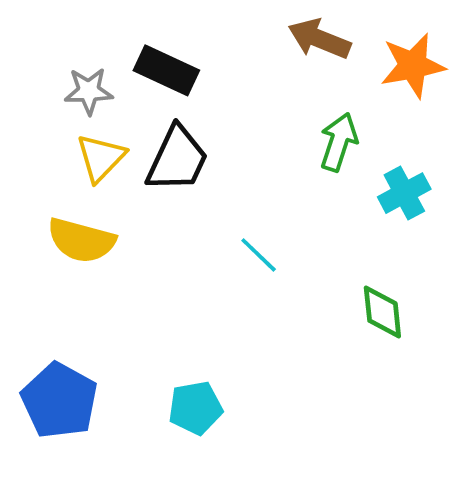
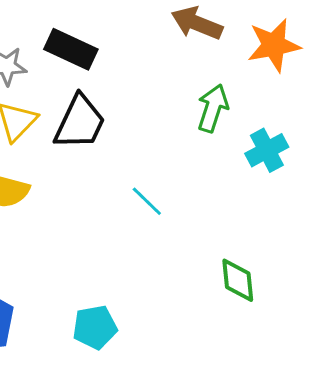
green diamond: (382, 312) -> (238, 280), moved

